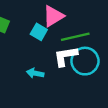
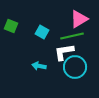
pink triangle: (53, 16) -> (79, 19), moved
cyan circle: (85, 61) -> (75, 67), moved

